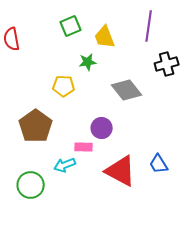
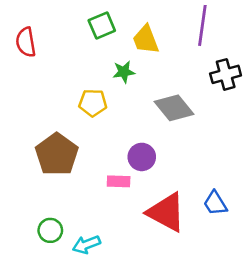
cyan arrow: (65, 165) -> (86, 245), moved
green circle: (31, 185) -> (50, 230), size x0.7

